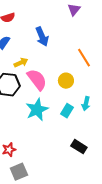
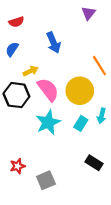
yellow circle: (66, 81) -> (80, 91), size x1.6
gray square: (19, 172) -> (46, 180), moved

